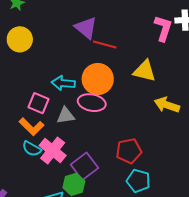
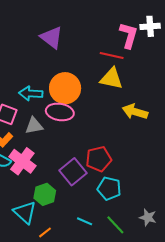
red line: (105, 44) -> (112, 55), moved
purple square: (84, 166) -> (73, 172), moved

